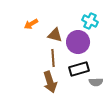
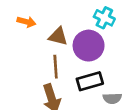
orange arrow: (31, 24) -> (26, 22), turned -136

